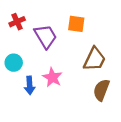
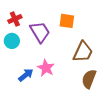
cyan circle: (14, 63) -> (12, 41), moved
blue arrow: (30, 85) -> (26, 75), turned -126

